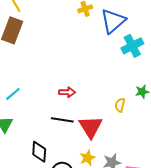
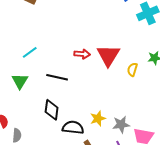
black line: (62, 120) -> (57, 77), moved
red triangle: (91, 127) -> (108, 55), moved

